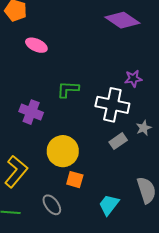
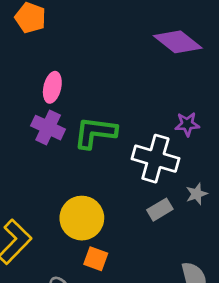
pink ellipse: (36, 45) -> (52, 87), moved, turned 75
green L-shape: (68, 89) -> (95, 133), size x1.4
purple cross: (31, 112) -> (48, 128), moved

